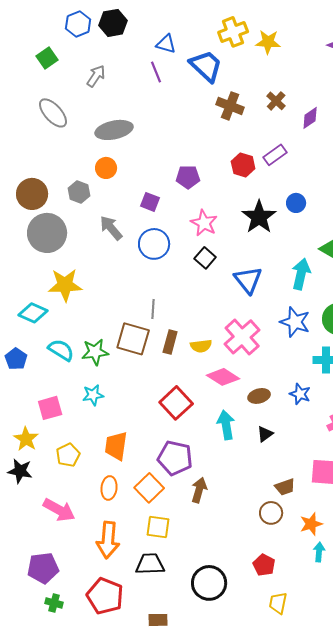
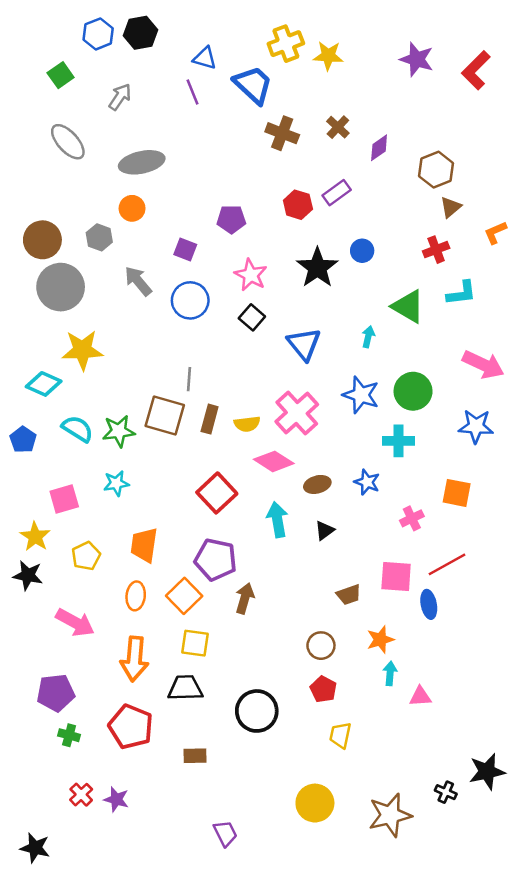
cyan arrow: (301, 274) -> (368, 337), size x0.6
brown circle: (271, 513) -> (321, 646), moved

